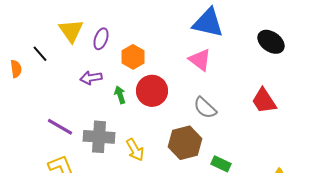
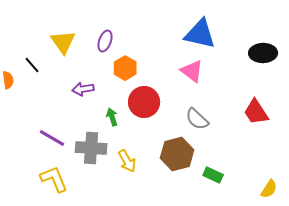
purple ellipse: (101, 39) -> (105, 41), moved
black ellipse: (271, 42) -> (263, 53), turned -36
green arrow: (120, 95) -> (112, 117), moved

